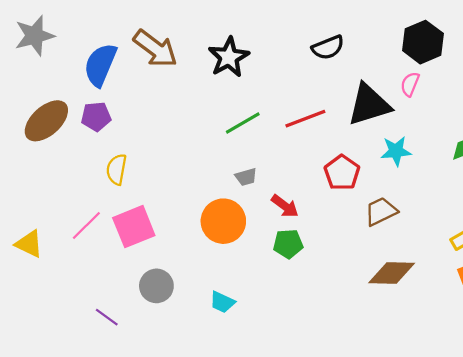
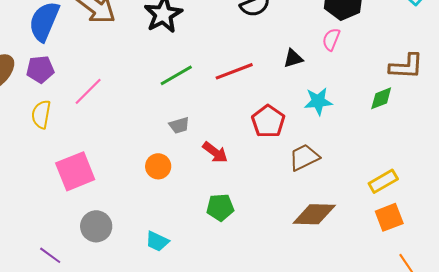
black triangle: (369, 105) -> (293, 58), size x0.5
yellow semicircle: (117, 169) -> (41, 114), moved
orange circle: (223, 221) -> (158, 166), size x0.6
pink line: (86, 225) -> (88, 91), moved
green pentagon: (288, 244) -> (220, 207), moved

